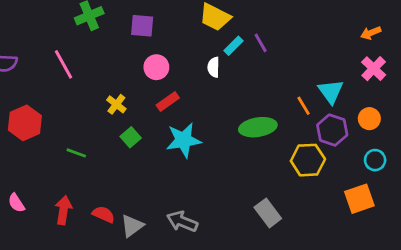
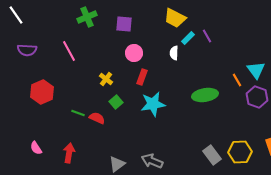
red rectangle: (168, 101) -> (142, 77), turned -35
yellow hexagon: (308, 160) -> (240, 152), moved
red semicircle: (103, 214) -> (97, 118), moved

